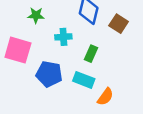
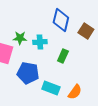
green star: (36, 15) -> (20, 38), moved
cyan rectangle: (84, 80) -> (51, 88), moved

